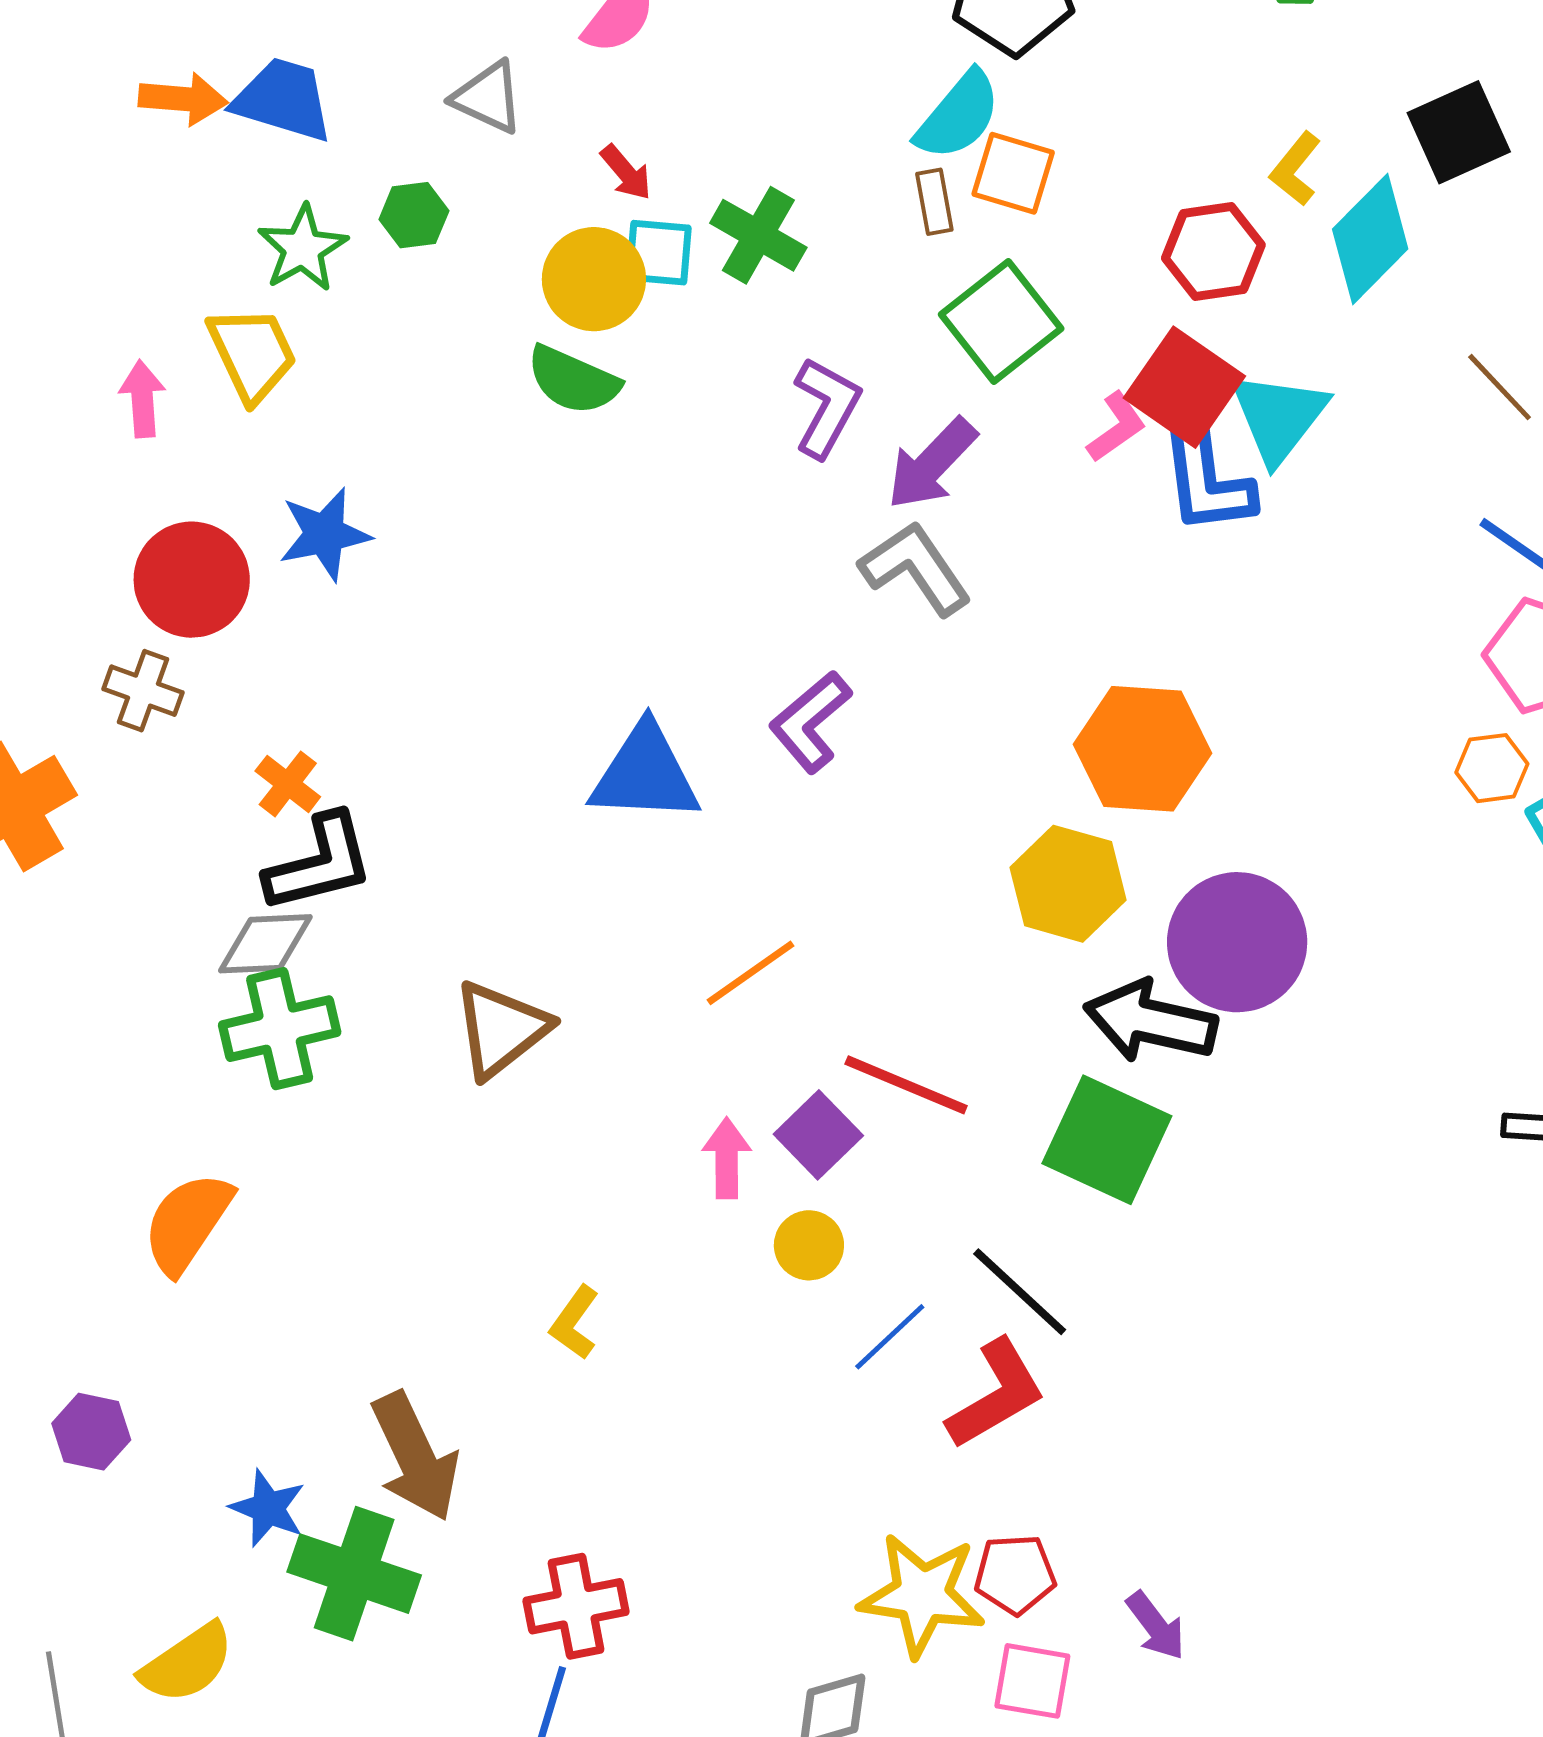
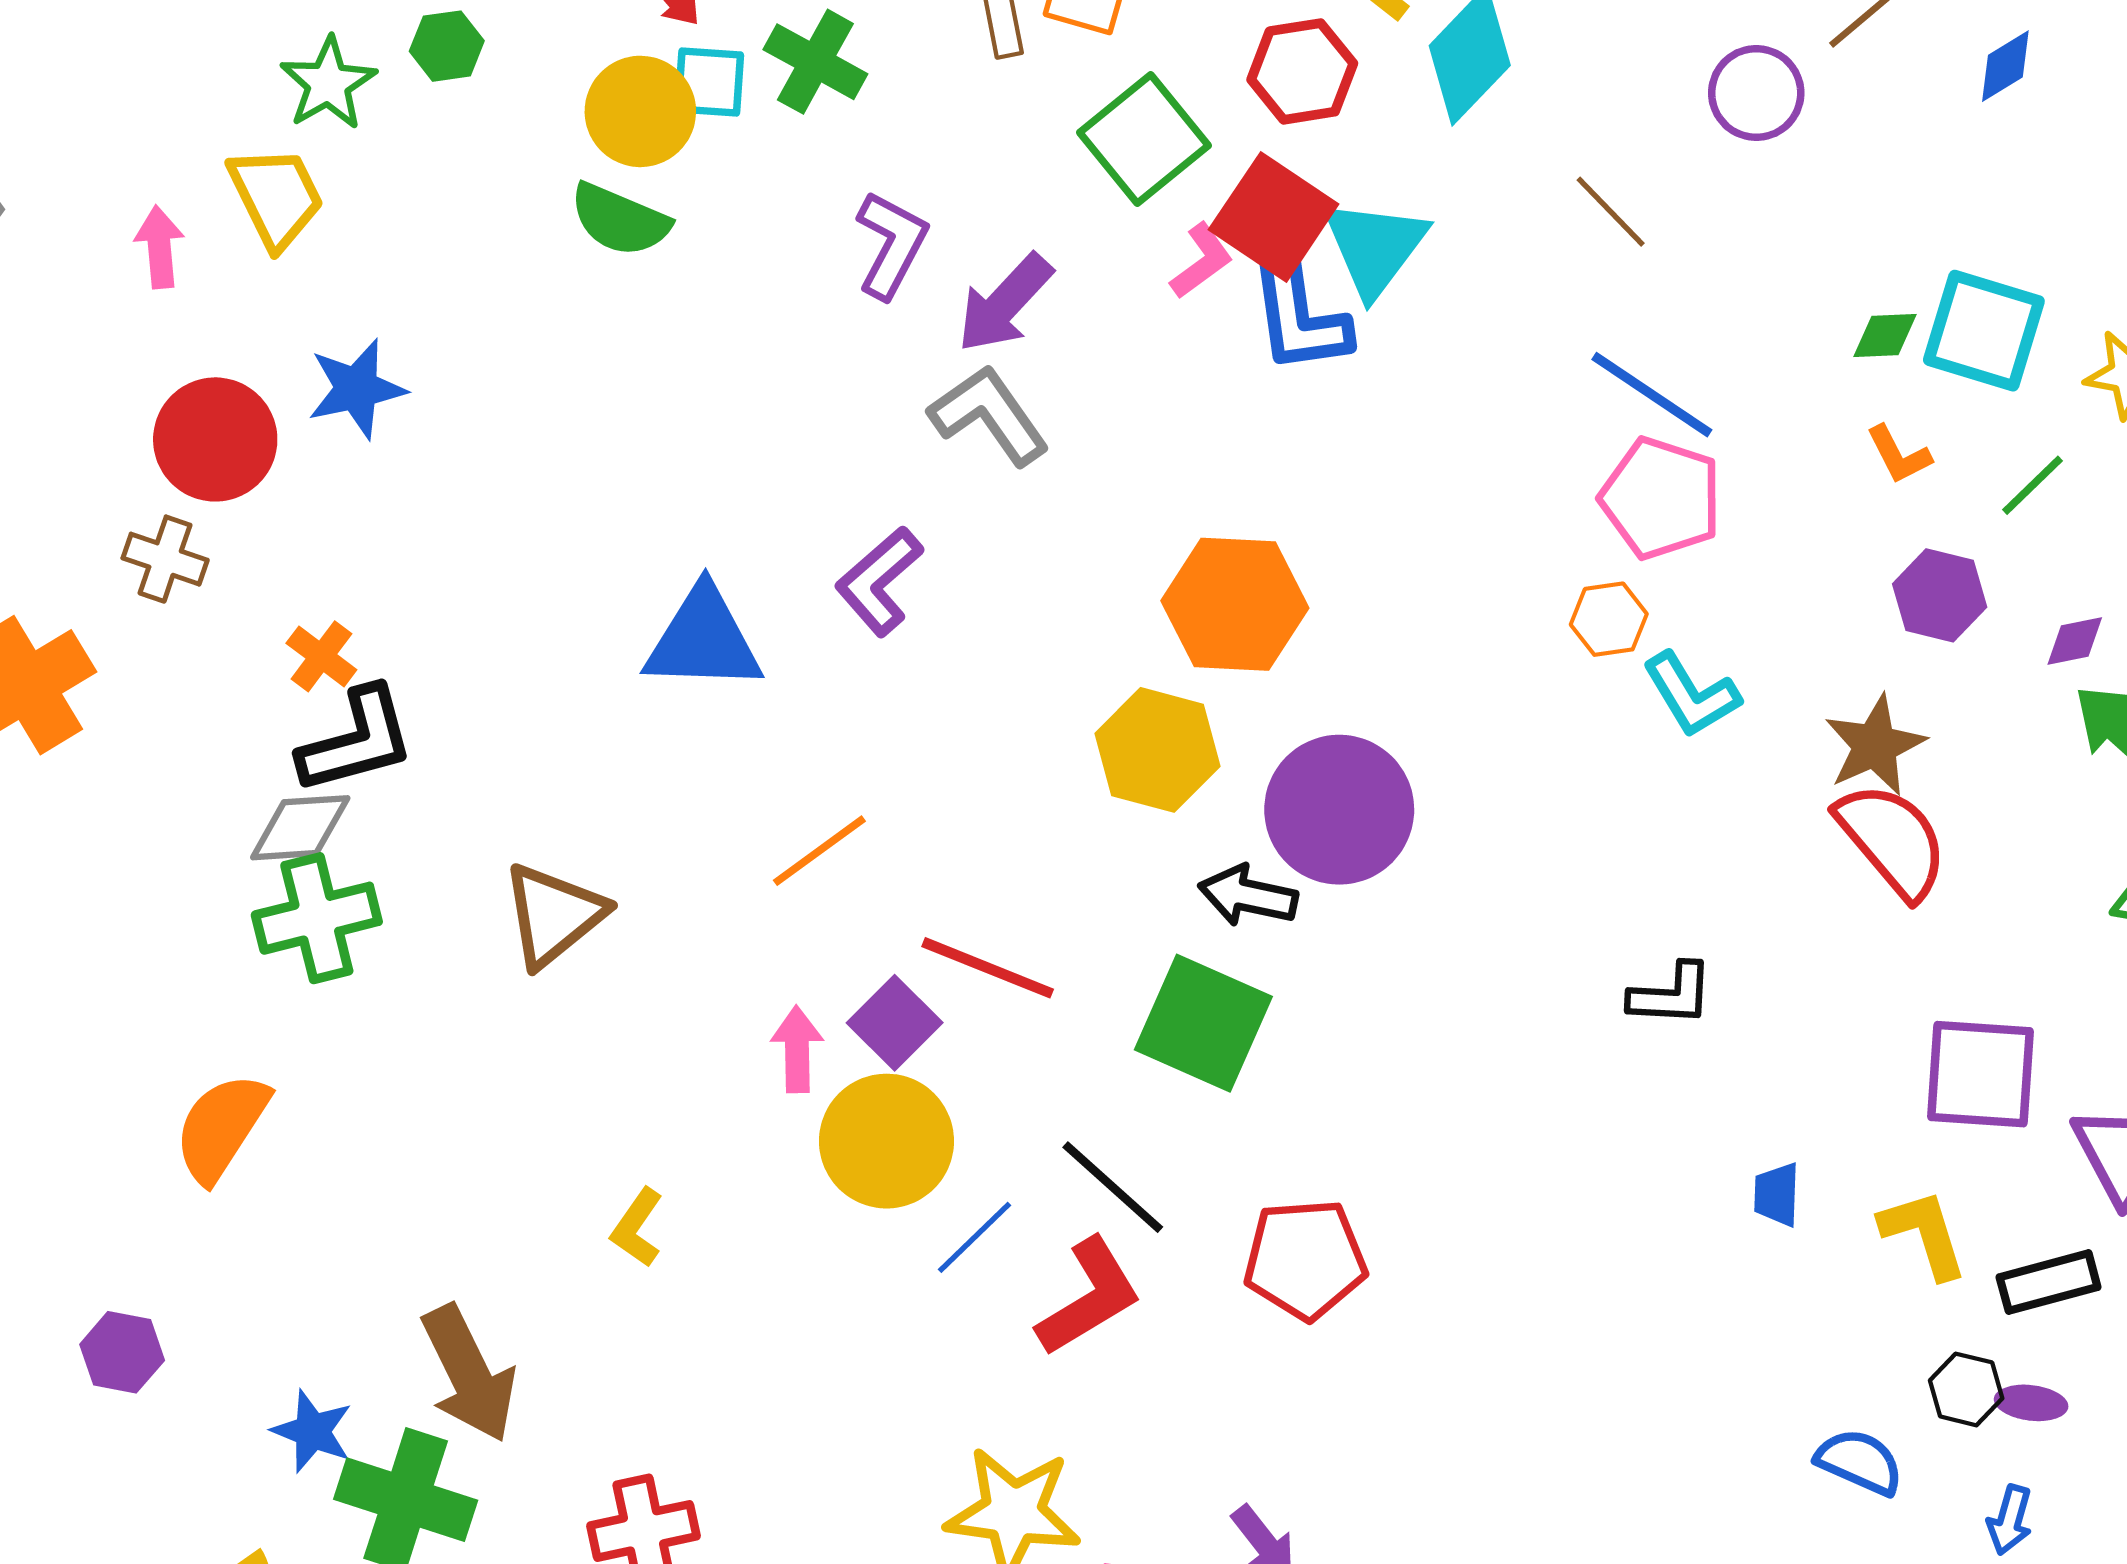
green square: (1001, 321) -> (1144, 139), moved
black arrow: (1150, 1021) -> (1248, 896), size x0.7
yellow circle: (809, 1245) -> (886, 1141), size x1.8
red pentagon: (1015, 1574) -> (1305, 1259), moved, size x1.4

